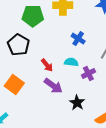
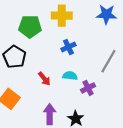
blue cross: (78, 39) -> (68, 47), moved, turned 32
purple arrow: (53, 86) -> (50, 114), moved, turned -126

